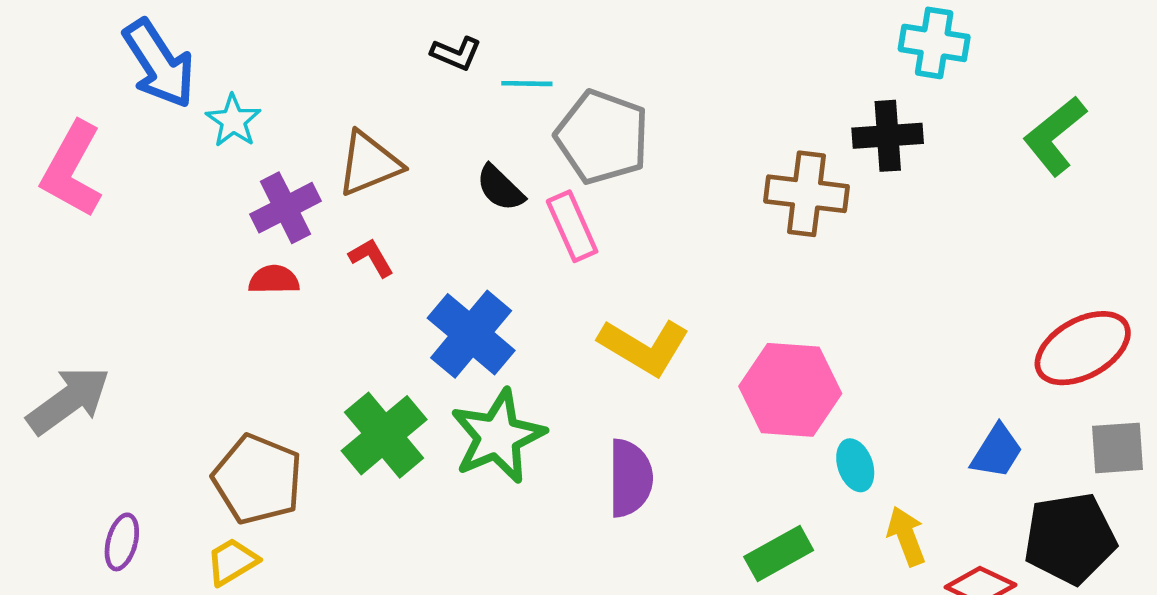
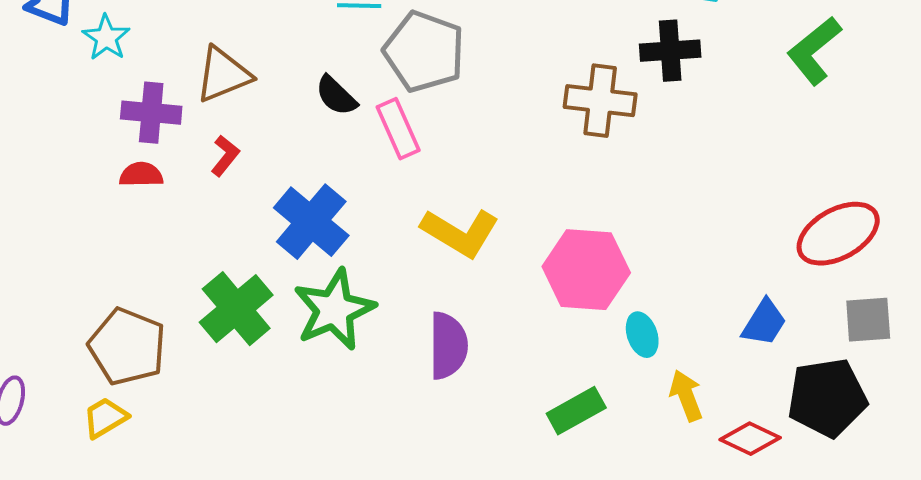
purple cross: (285, 208) -> (151, 113), turned 32
red L-shape: (371, 258) -> (225, 156), turned 69

